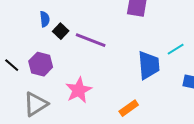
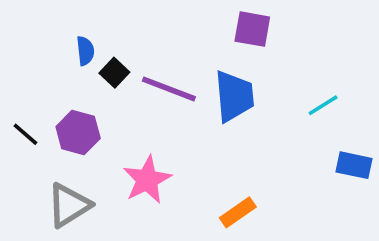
blue trapezoid: (149, 65) -> (234, 96), moved

